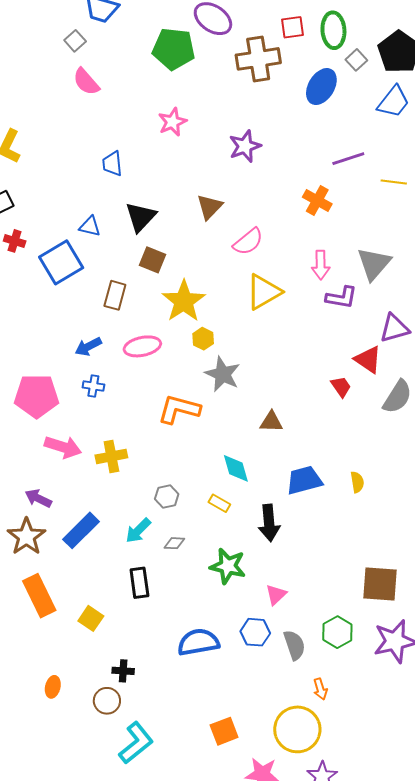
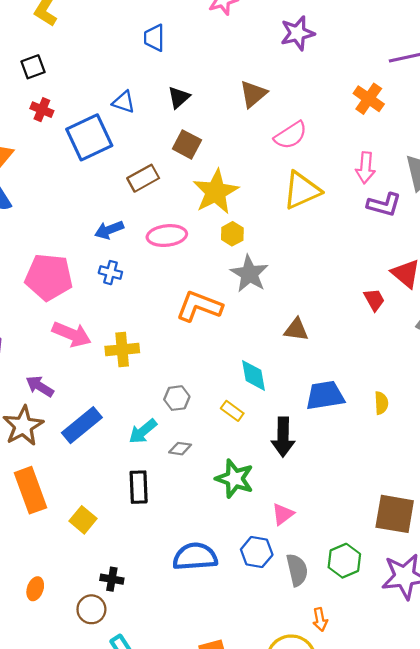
black triangle: (141, 217) -> (179, 97), size x0.7
brown rectangle: (115, 295) -> (143, 178), turned 40

